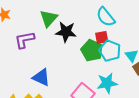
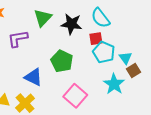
black star: (66, 32) -> (71, 24), moved
green pentagon: (92, 50) -> (62, 61), moved
cyan star: (107, 83) -> (114, 84), moved, turned -30

